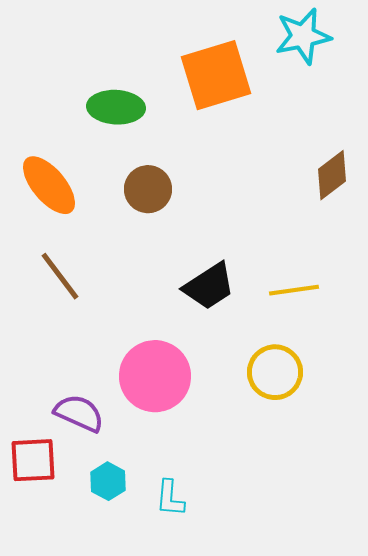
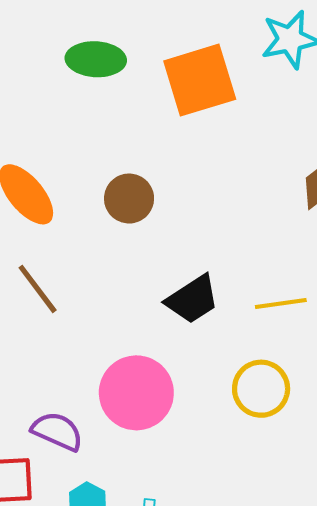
green ellipse: (116, 107) -> (96, 59), moved

